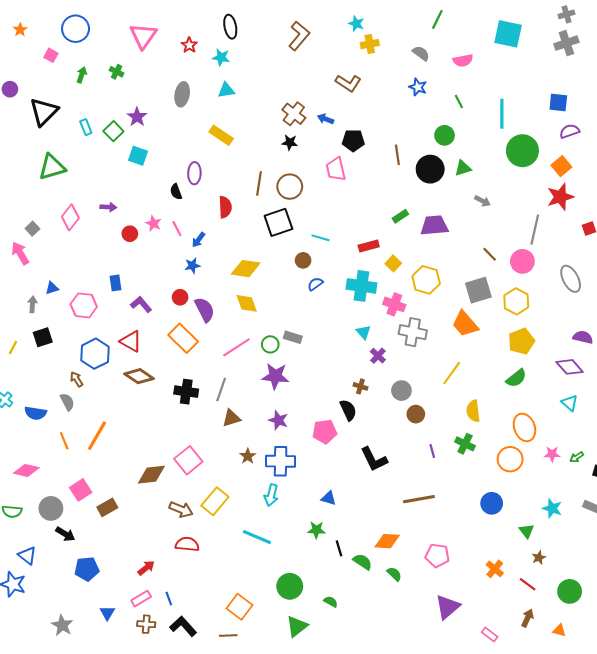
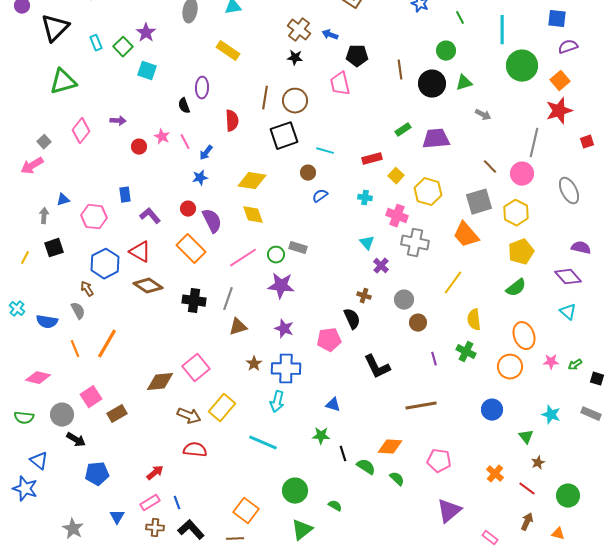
pink arrow: (20, 253) -> (32, 166), turned -90
cyan cross: (361, 286) -> (365, 198), size x0.5

